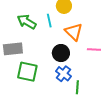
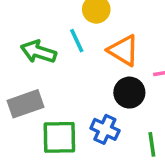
black circle: (61, 53) -> (129, 93), moved
blue cross: (63, 74) -> (105, 129), moved

